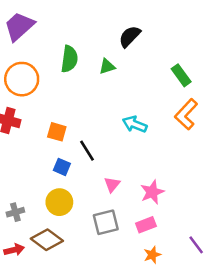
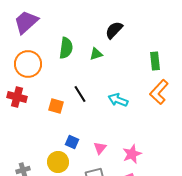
green rectangle: (181, 75) -> (155, 61), turned 30
black line: (87, 151) -> (80, 94), moved
blue square: (62, 167) -> (72, 142), moved

